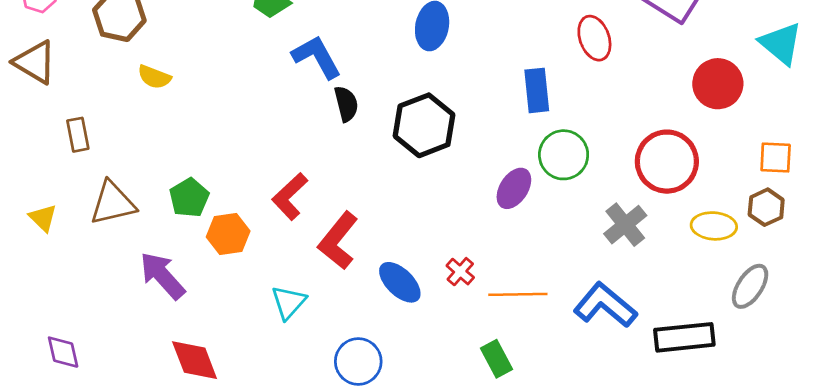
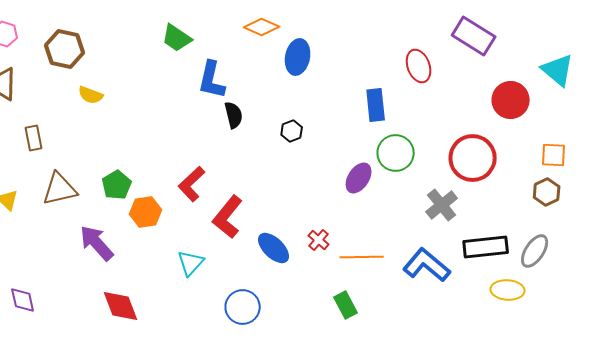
blue L-shape: (317, 57) -> (212, 80), turned -138
black hexagon: (424, 125) -> (292, 131), size x0.5
yellow ellipse: (714, 226) -> (508, 290), moved
black rectangle: (684, 337) -> (486, 247), moved

